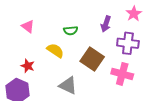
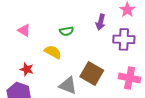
brown square: (92, 59) -> (92, 74), moved
pink cross: (122, 74) -> (130, 78), moved

